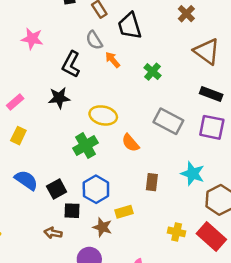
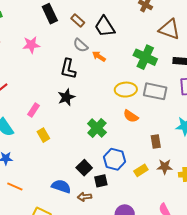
pink star: (32, 39) -> (31, 45), moved
green cross: (153, 72) -> (145, 57), moved, size x1.6
yellow ellipse: (103, 115) -> (126, 90), moved
yellow rectangle: (18, 136) -> (43, 135), turned -40
blue semicircle: (26, 180) -> (61, 186), moved
brown star: (102, 227) -> (165, 167), moved
brown arrow: (53, 233) -> (84, 197), moved

